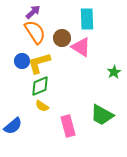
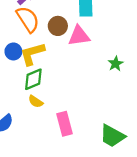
pink triangle: (81, 47) -> (79, 36), turned -40
green trapezoid: (102, 115) -> (112, 136), moved

